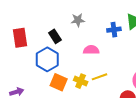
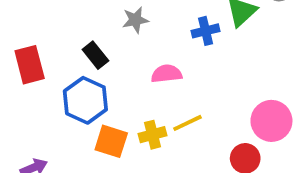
yellow cross: (81, 81) -> (152, 135), turned -32

